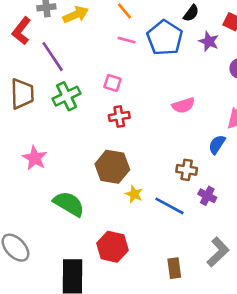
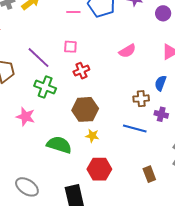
purple line: (53, 57) -> (39, 58), moved
green cross: (66, 96) -> (45, 87), moved, turned -30
blue semicircle: (217, 144) -> (160, 83), moved
yellow star: (134, 194) -> (92, 136), moved

